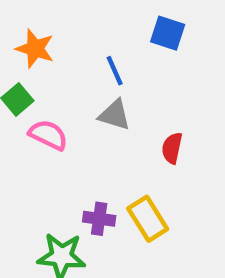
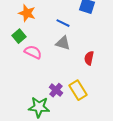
blue line: (115, 71) -> (63, 23), turned -40
purple cross: (99, 219) -> (56, 90), turned 32

